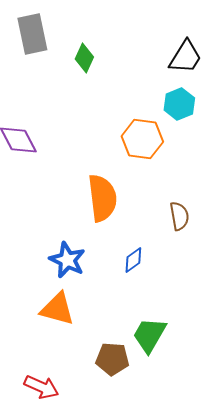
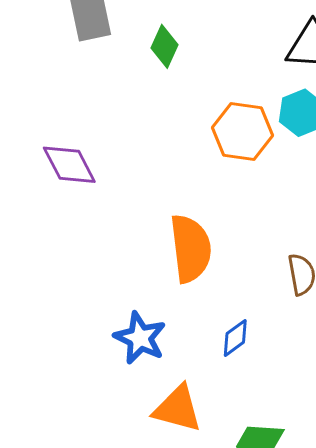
orange hexagon: (142, 139) -> (243, 132), moved
orange triangle: (57, 309) -> (178, 409), moved

